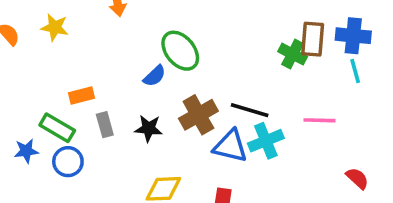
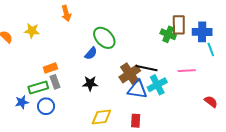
blue cross: (353, 36) -> (202, 32), moved
cyan line: (355, 71) -> (211, 50), moved
brown cross: (198, 115) -> (130, 74), moved
gray rectangle: (105, 125) -> (55, 82), moved
green rectangle: (57, 128) -> (38, 88), turned -42

